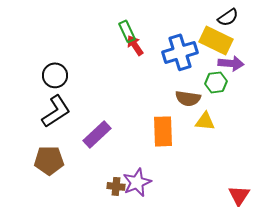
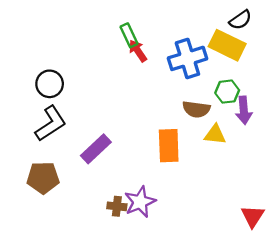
purple arrow: (231, 63) -> (244, 110), moved, turned 80

